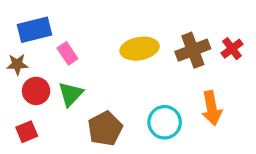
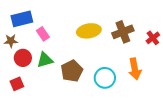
red cross: (232, 49) -> (153, 38), moved
green triangle: (71, 94) -> (45, 60), turned 30
brown pentagon: (105, 129) -> (72, 71), moved

